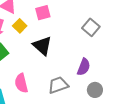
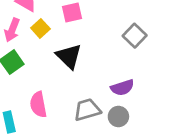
purple semicircle: (84, 67) -> (122, 88), turned 48
gray circle: (95, 90) -> (118, 117), moved

